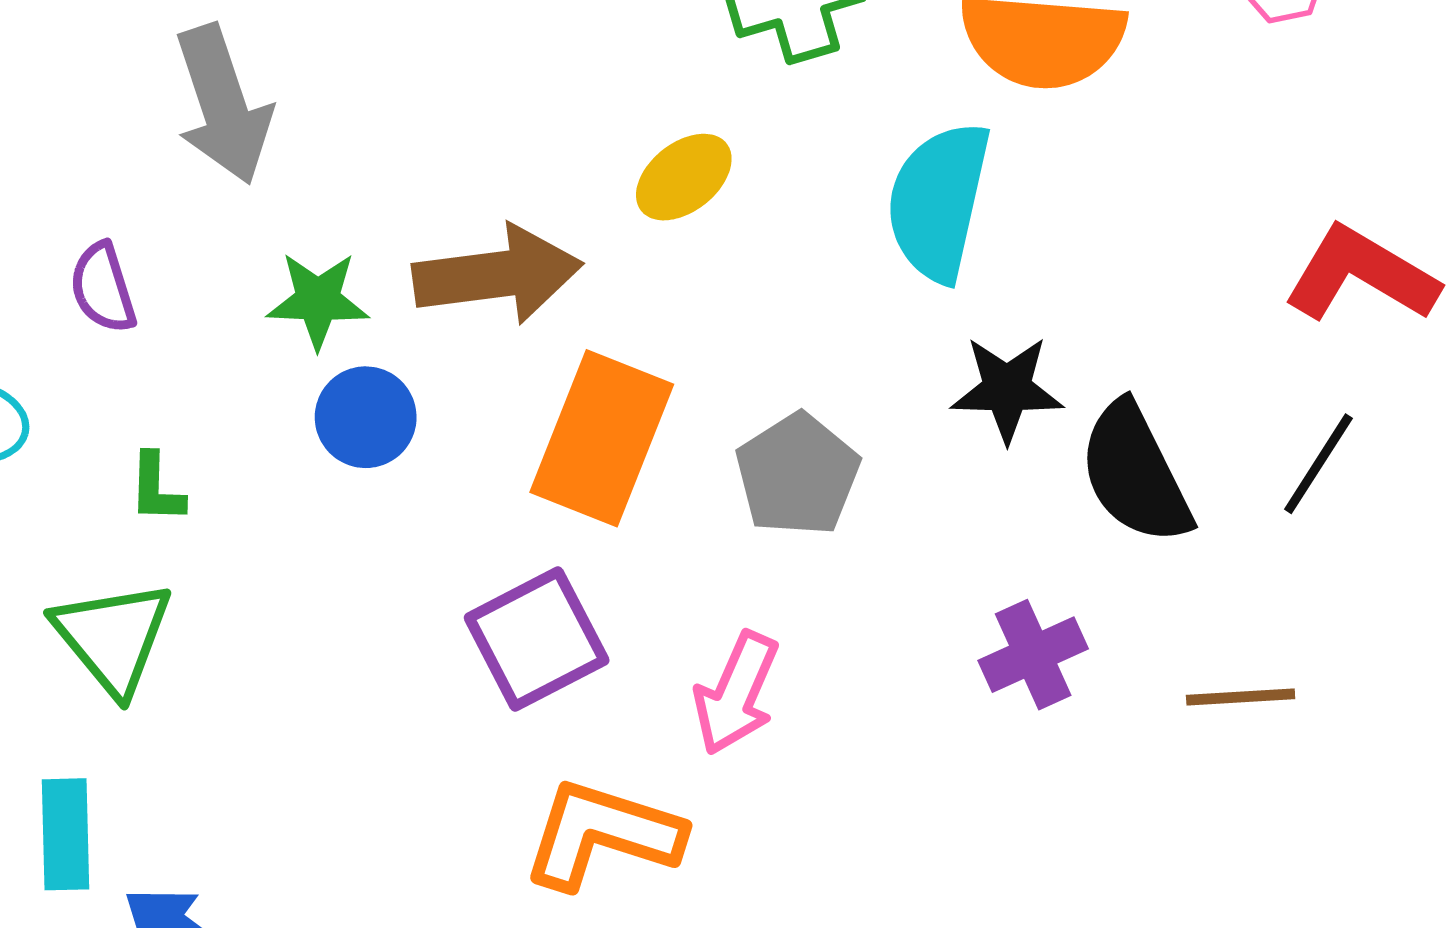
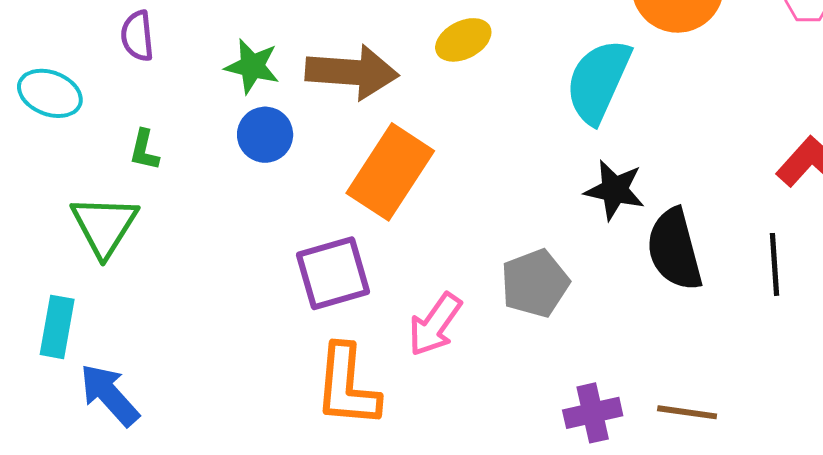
black line: (1318, 464) -> (775, 264), turned -48
gray pentagon: (797, 475) -> (535, 283), moved
purple cross: (1033, 655) -> (593, 413), moved
brown line: (1241, 697) -> (687, 412), moved
orange L-shape: (602, 834) -> (347, 386), turned -114

